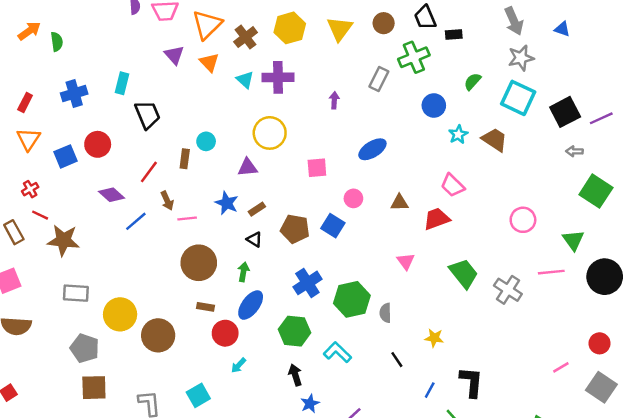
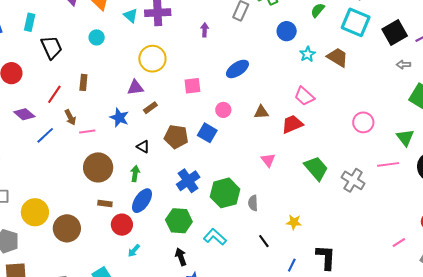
cyan circle: (206, 141) -> (97, 37), moved
brown rectangle: (257, 209) -> (150, 108), moved

